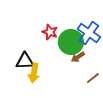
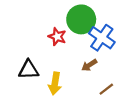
green circle: (71, 42) -> (81, 19), moved
yellow arrow: (34, 73) -> (55, 83), moved

